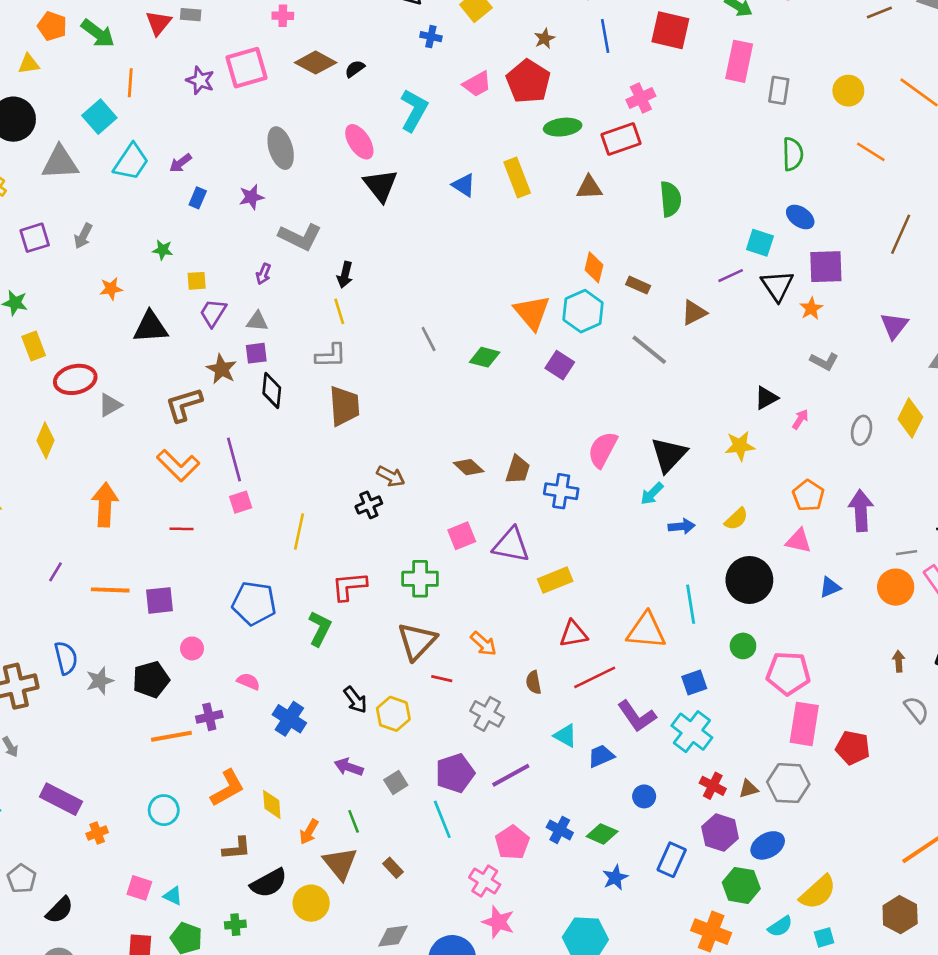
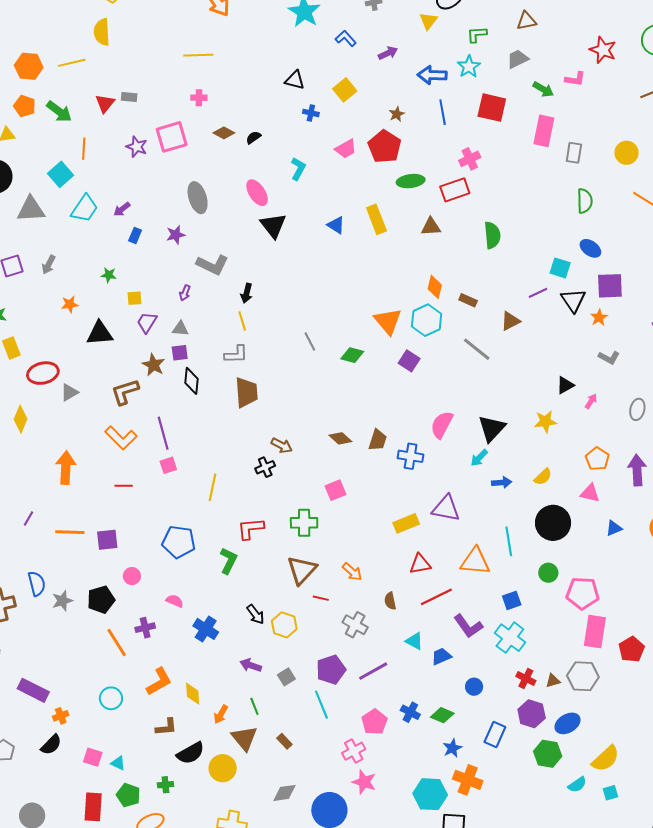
brown diamond: (316, 63) -> (224, 133), size x0.7
cyan L-shape: (414, 110) -> (298, 169), size x0.7
purple triangle: (511, 545) -> (446, 508), moved
orange line: (171, 736) -> (117, 642), turned 68
red pentagon: (853, 748) -> (632, 649), turned 30
pink cross: (485, 881) -> (354, 751), turned 30
black semicircle: (59, 910) -> (51, 745), moved
orange cross: (711, 932) -> (468, 780), moved

